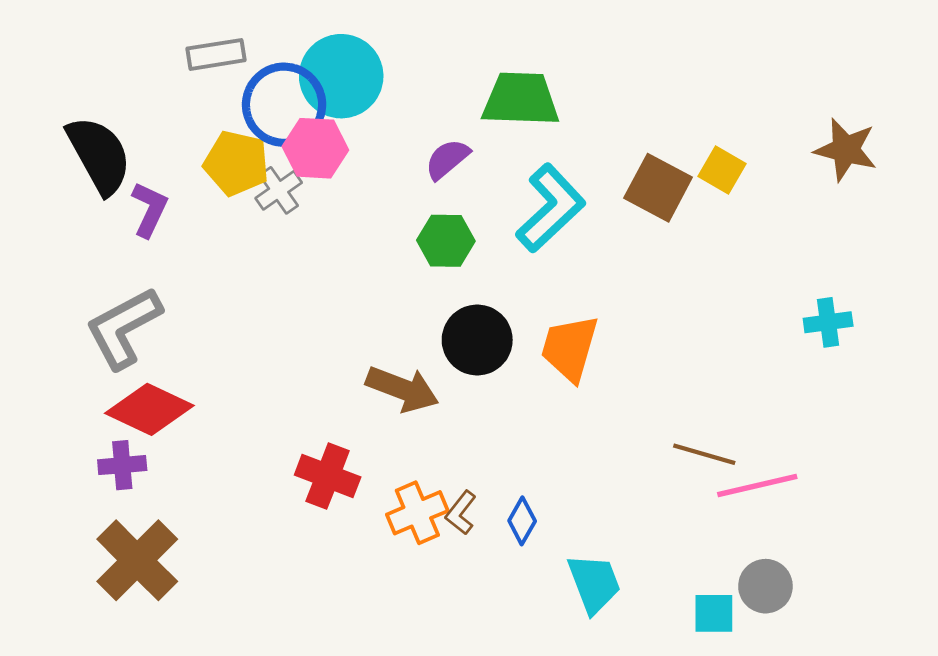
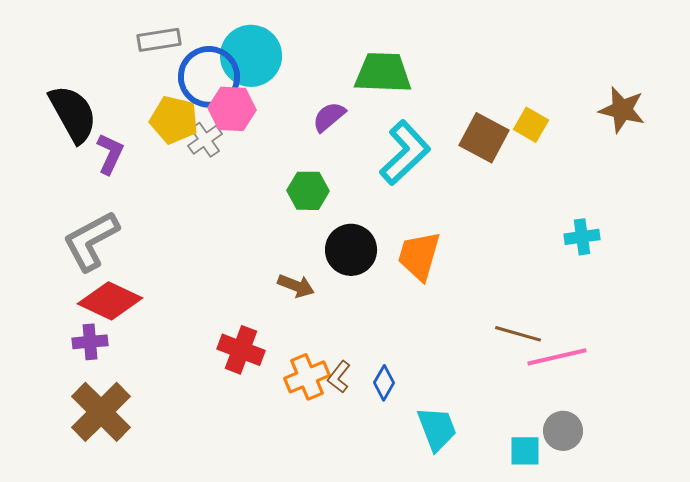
green hexagon: (446, 241) -> (308, 191), moved
cyan cross: (828, 322) -> (582, 237), moved
brown arrow: (402, 389) -> (296, 286), size x0.7

